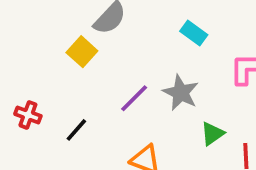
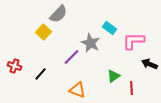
cyan rectangle: (194, 33) -> (109, 28), moved
gray star: (181, 93) -> (90, 43), moved

